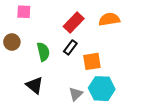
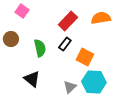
pink square: (24, 12) -> (22, 11), turned 32
orange square: (92, 61) -> (85, 57), turned 36

